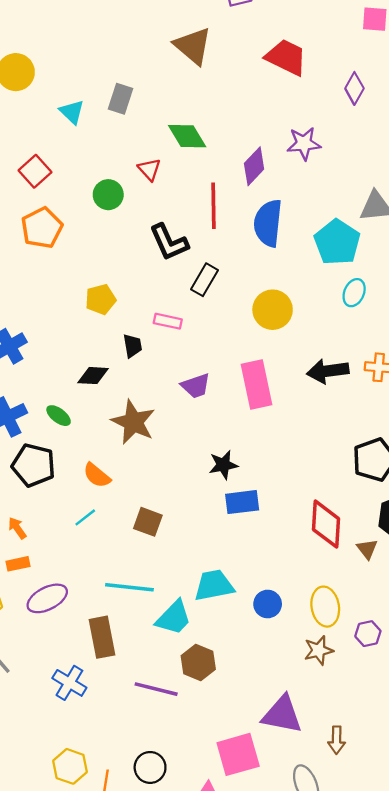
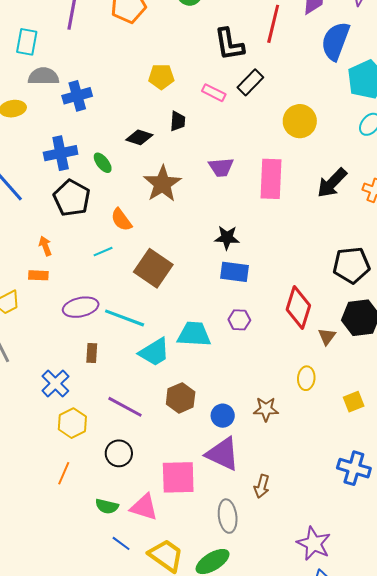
blue semicircle: (268, 223) -> (336, 41), moved
pink rectangle: (168, 321) -> (214, 93), moved
black arrow: (328, 371) -> (332, 183), turned -52
brown square: (148, 522) -> (153, 268), size x1.5
purple ellipse: (47, 598) -> (81, 307), moved
blue circle: (268, 604) -> (223, 416), moved
yellow ellipse: (325, 607) -> (306, 378), moved, size x0.7
purple hexagon: (368, 634) -> (239, 320), moved
brown rectangle: (102, 637) -> (92, 353), size x0.6
brown hexagon: (198, 663) -> (181, 398), moved
yellow hexagon: (70, 766) -> (72, 423), moved
black circle: (150, 767) -> (119, 453), moved

